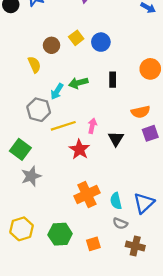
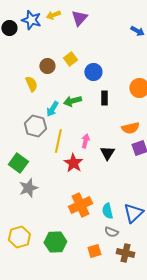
blue circle: (101, 42) -> (93, 72), moved
yellow line: (63, 126) -> (58, 141), turned -60
orange square: (93, 244) -> (94, 251), moved

